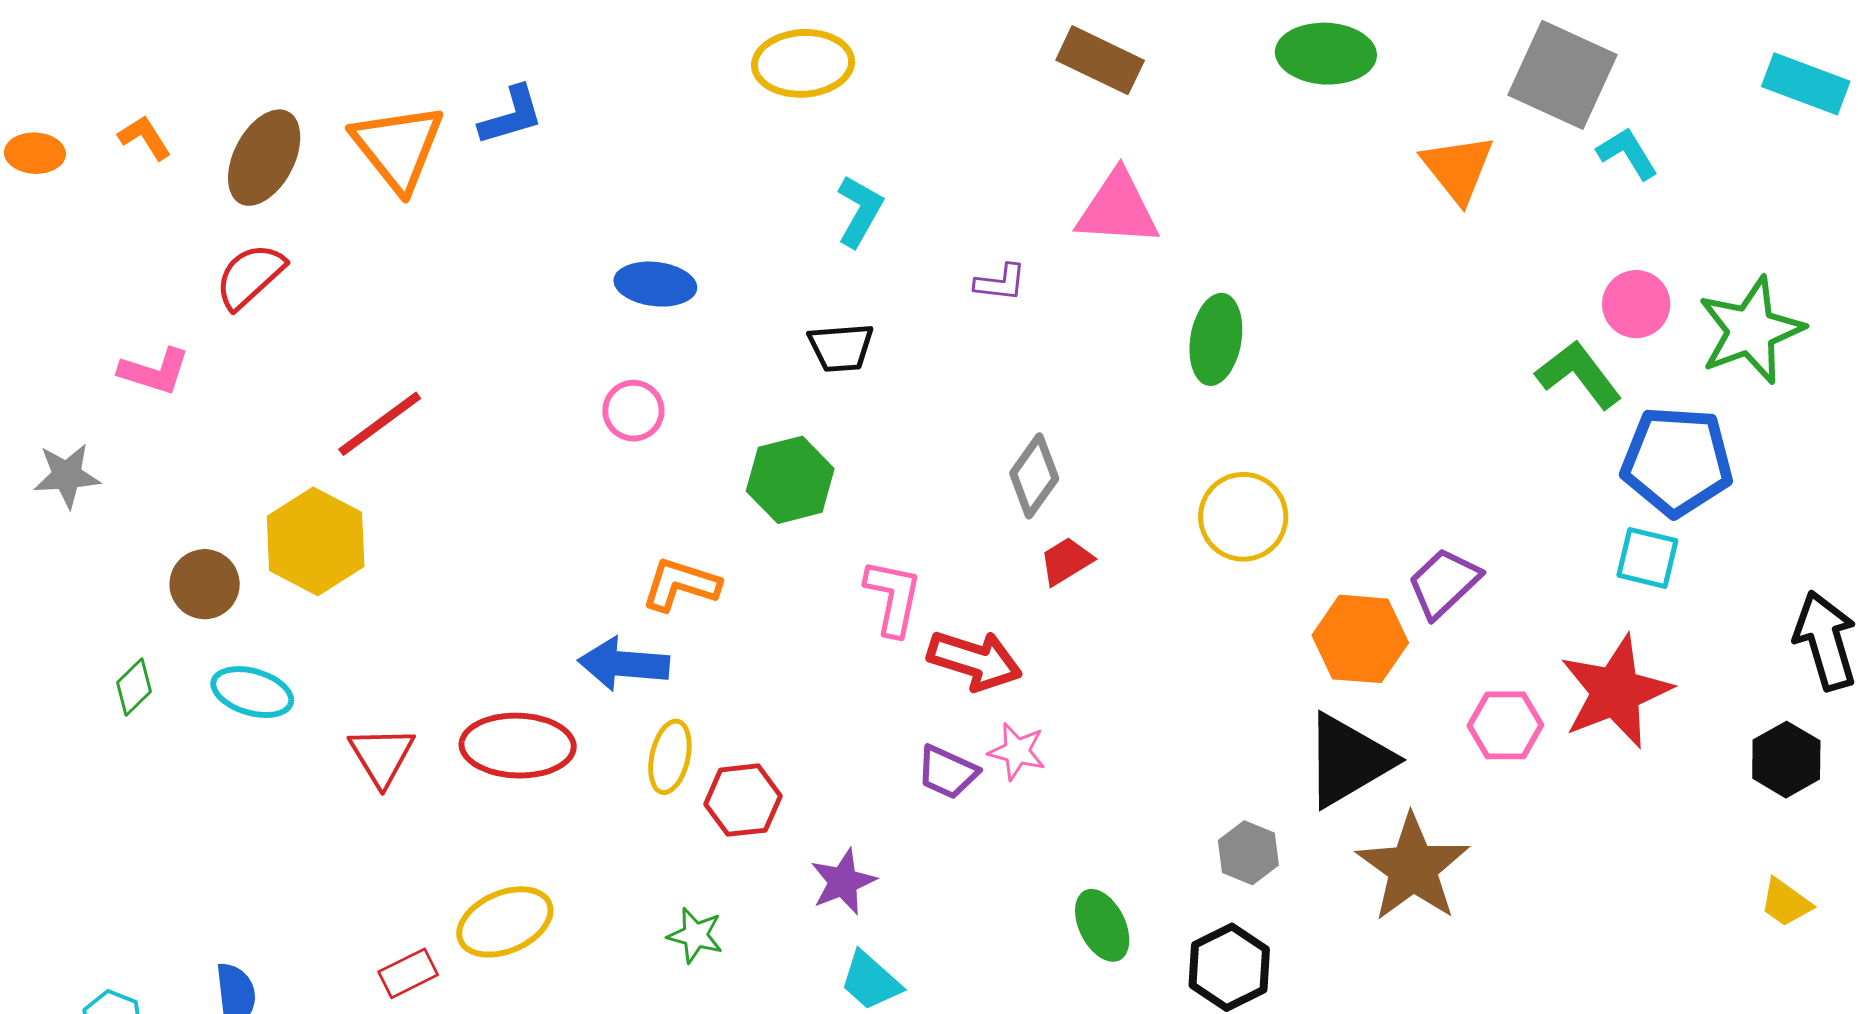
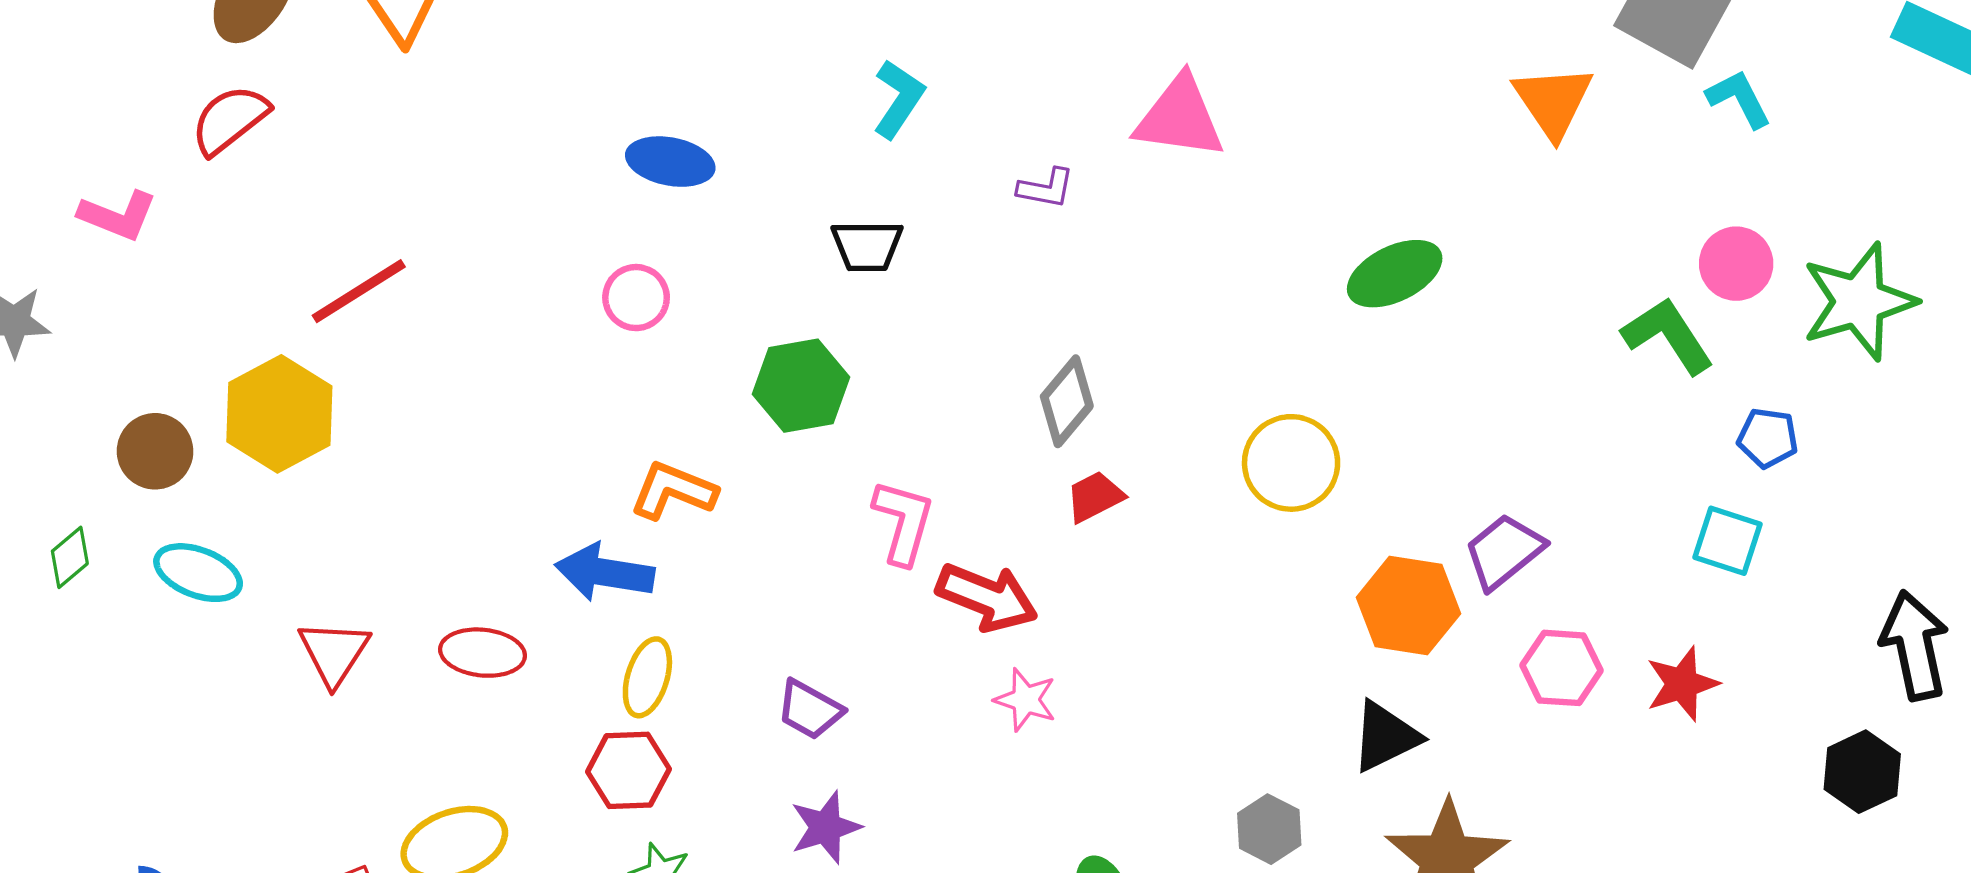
green ellipse: (1216, 339) -> (1395, 274), moved, turned 50
blue pentagon: (1677, 461) -> (1768, 438), size x0.5
red star: (1616, 692) -> (1682, 684), size x0.6
pink hexagon: (1505, 725) -> (1562, 668), moved
red ellipse: (518, 746) -> (483, 653), size x0.7
black triangle: (1348, 760) -> (1385, 737), size x0.7
purple trapezoid: (947, 772) -> (810, 710), moved
red hexagon: (743, 800) -> (628, 770), moved

